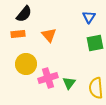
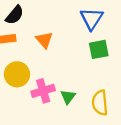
blue triangle: (89, 17) -> (92, 19), size x1.5

